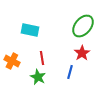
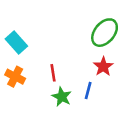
cyan rectangle: (30, 30) -> (16, 43), moved, turned 36
green star: (38, 77) -> (62, 97), moved

